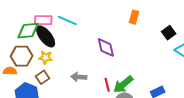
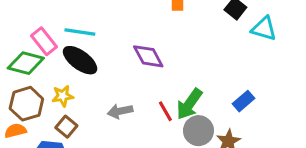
pink rectangle: (43, 20) -> (44, 41), turned 66
green diamond: (28, 31) -> (26, 63), turned 35
black ellipse: (46, 36) -> (80, 60), moved

